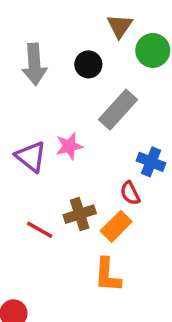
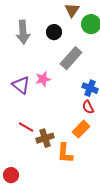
red semicircle: (130, 193) -> (88, 107), moved
brown cross: (80, 214) -> (45, 138), moved
orange rectangle: (116, 226) -> (81, 129), moved

